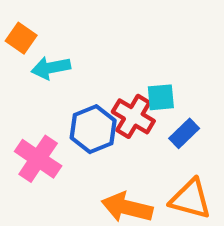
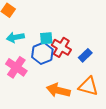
cyan arrow: (51, 68) -> (15, 37), moved
cyan square: (161, 97) -> (46, 38), moved

